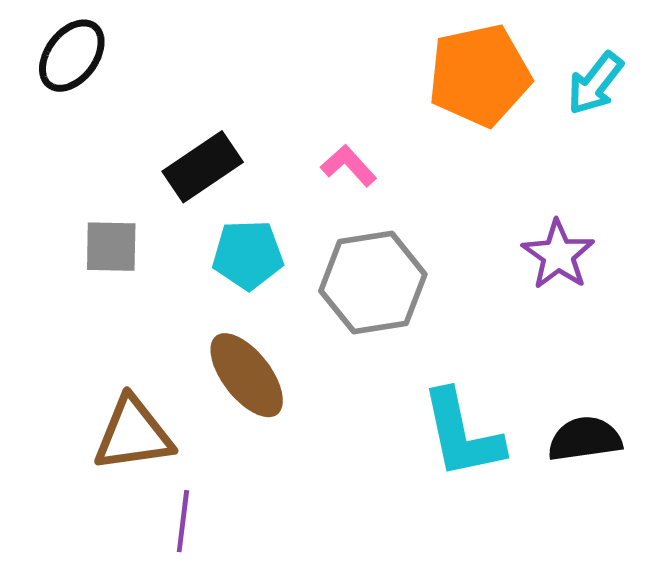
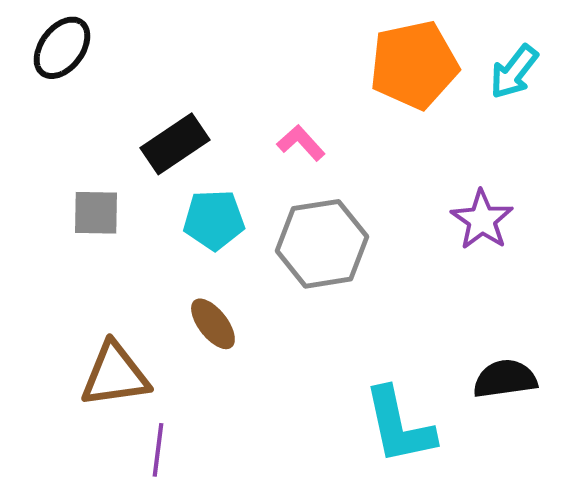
brown ellipse: (247, 375) -> (213, 324), size x0.7
cyan L-shape: (462, 434) -> (399, 426), moved

